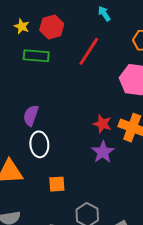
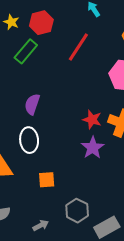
green rectangle: (36, 56) -> (26, 51), turned -55
purple semicircle: (31, 115) -> (32, 104), moved

